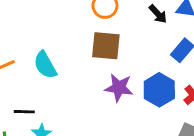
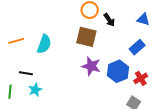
black arrow: (158, 14) -> (109, 20), moved
cyan semicircle: (45, 65) -> (44, 44), turned -138

